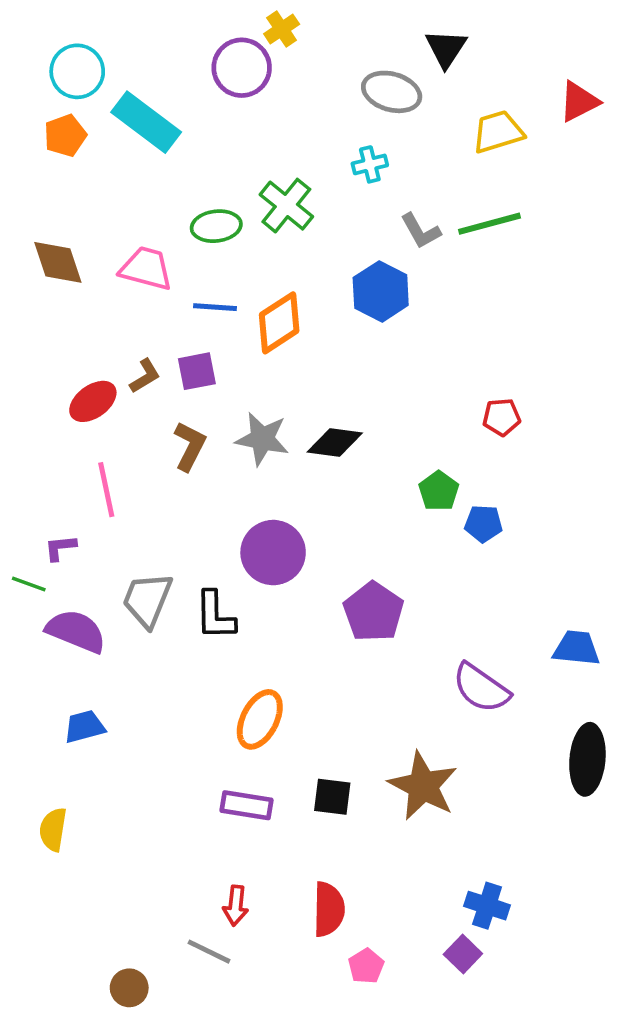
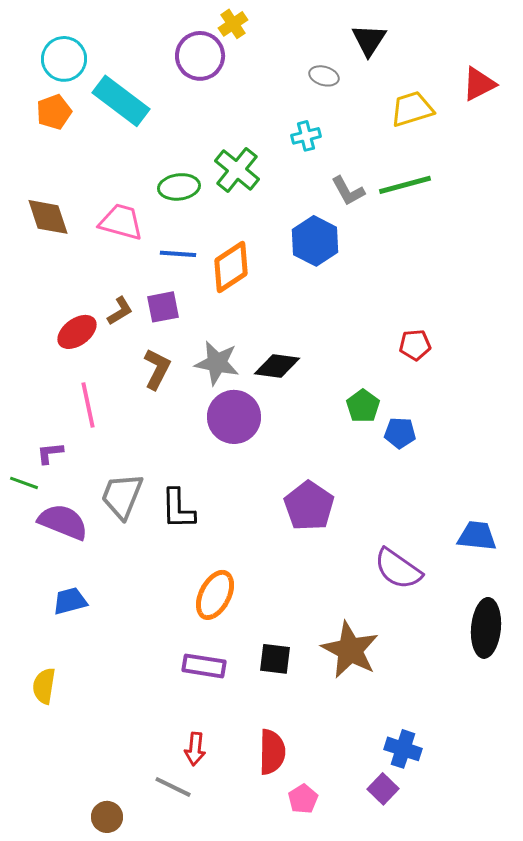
gray ellipse: (392, 92) -> (324, 76), size x0.6
purple circle: (273, 553) -> (234, 417), moved

